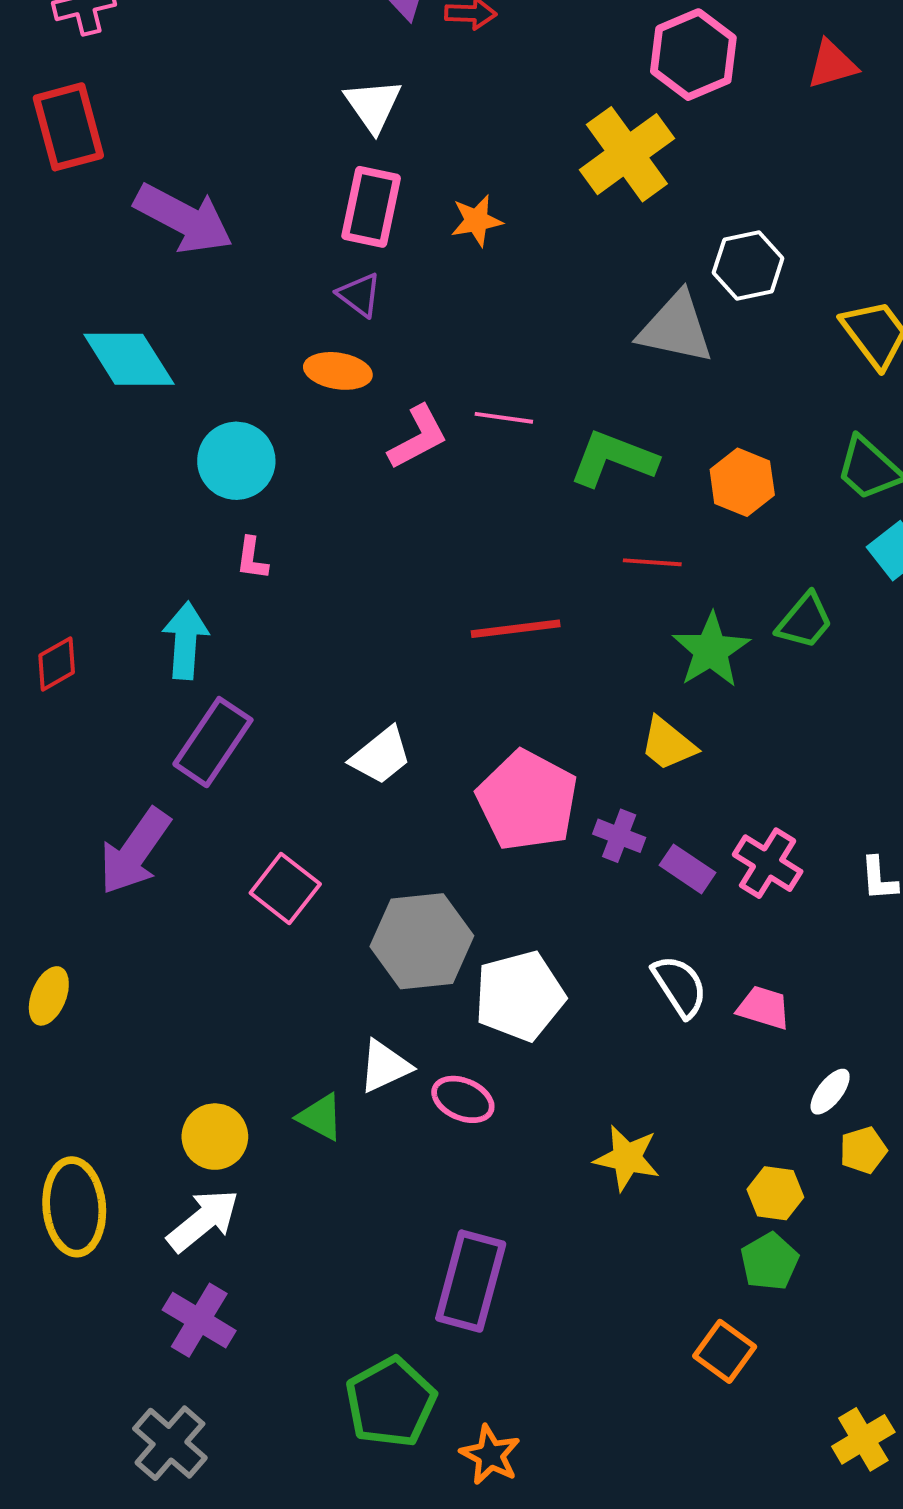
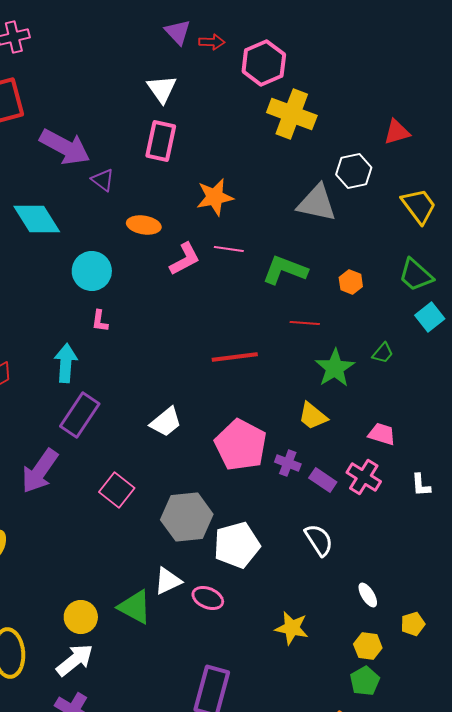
pink hexagon: (693, 55) -> (264, 63), moved
red triangle: (832, 64) -> (397, 132), moved
yellow cross: (627, 154) -> (292, 114), turned -33
orange star: (477, 221) -> (215, 197), moved, size x1.4
purple triangle: (359, 295) -> (103, 180), moved
orange hexagon: (742, 482) -> (351, 282), size x0.7
green trapezoid: (805, 621) -> (383, 353), size x0.7
pink trapezoid: (764, 1008) -> (382, 434), moved
white ellipse: (830, 1092) -> (368, 595), moved, turned -70
green triangle: (320, 1117) -> (135, 607), size x1.4

